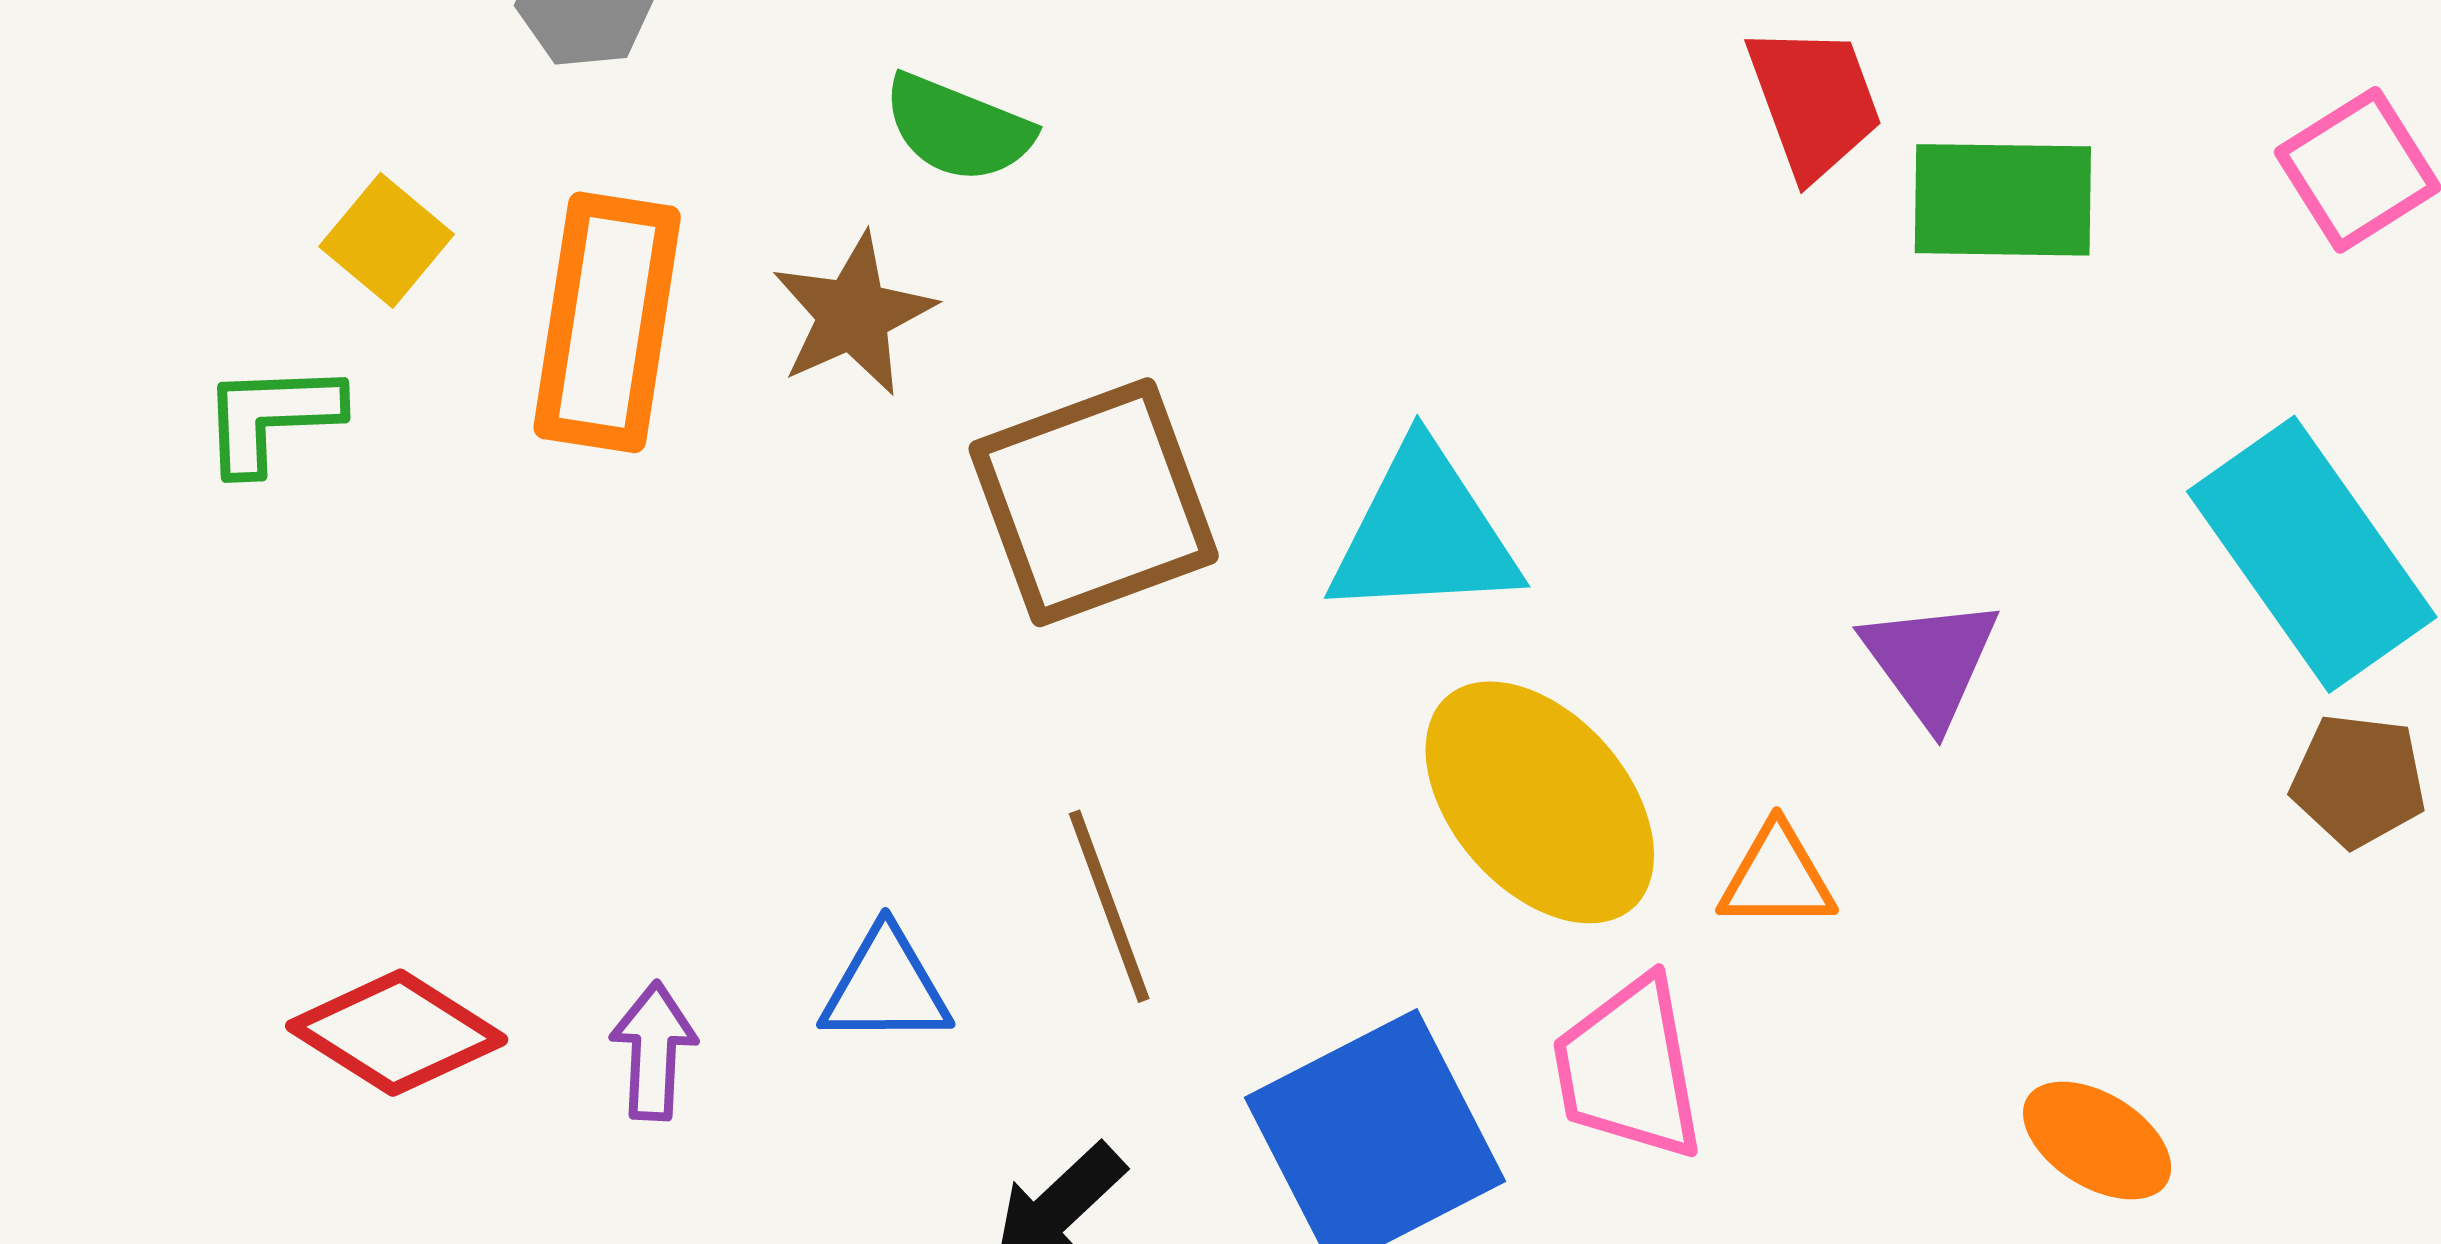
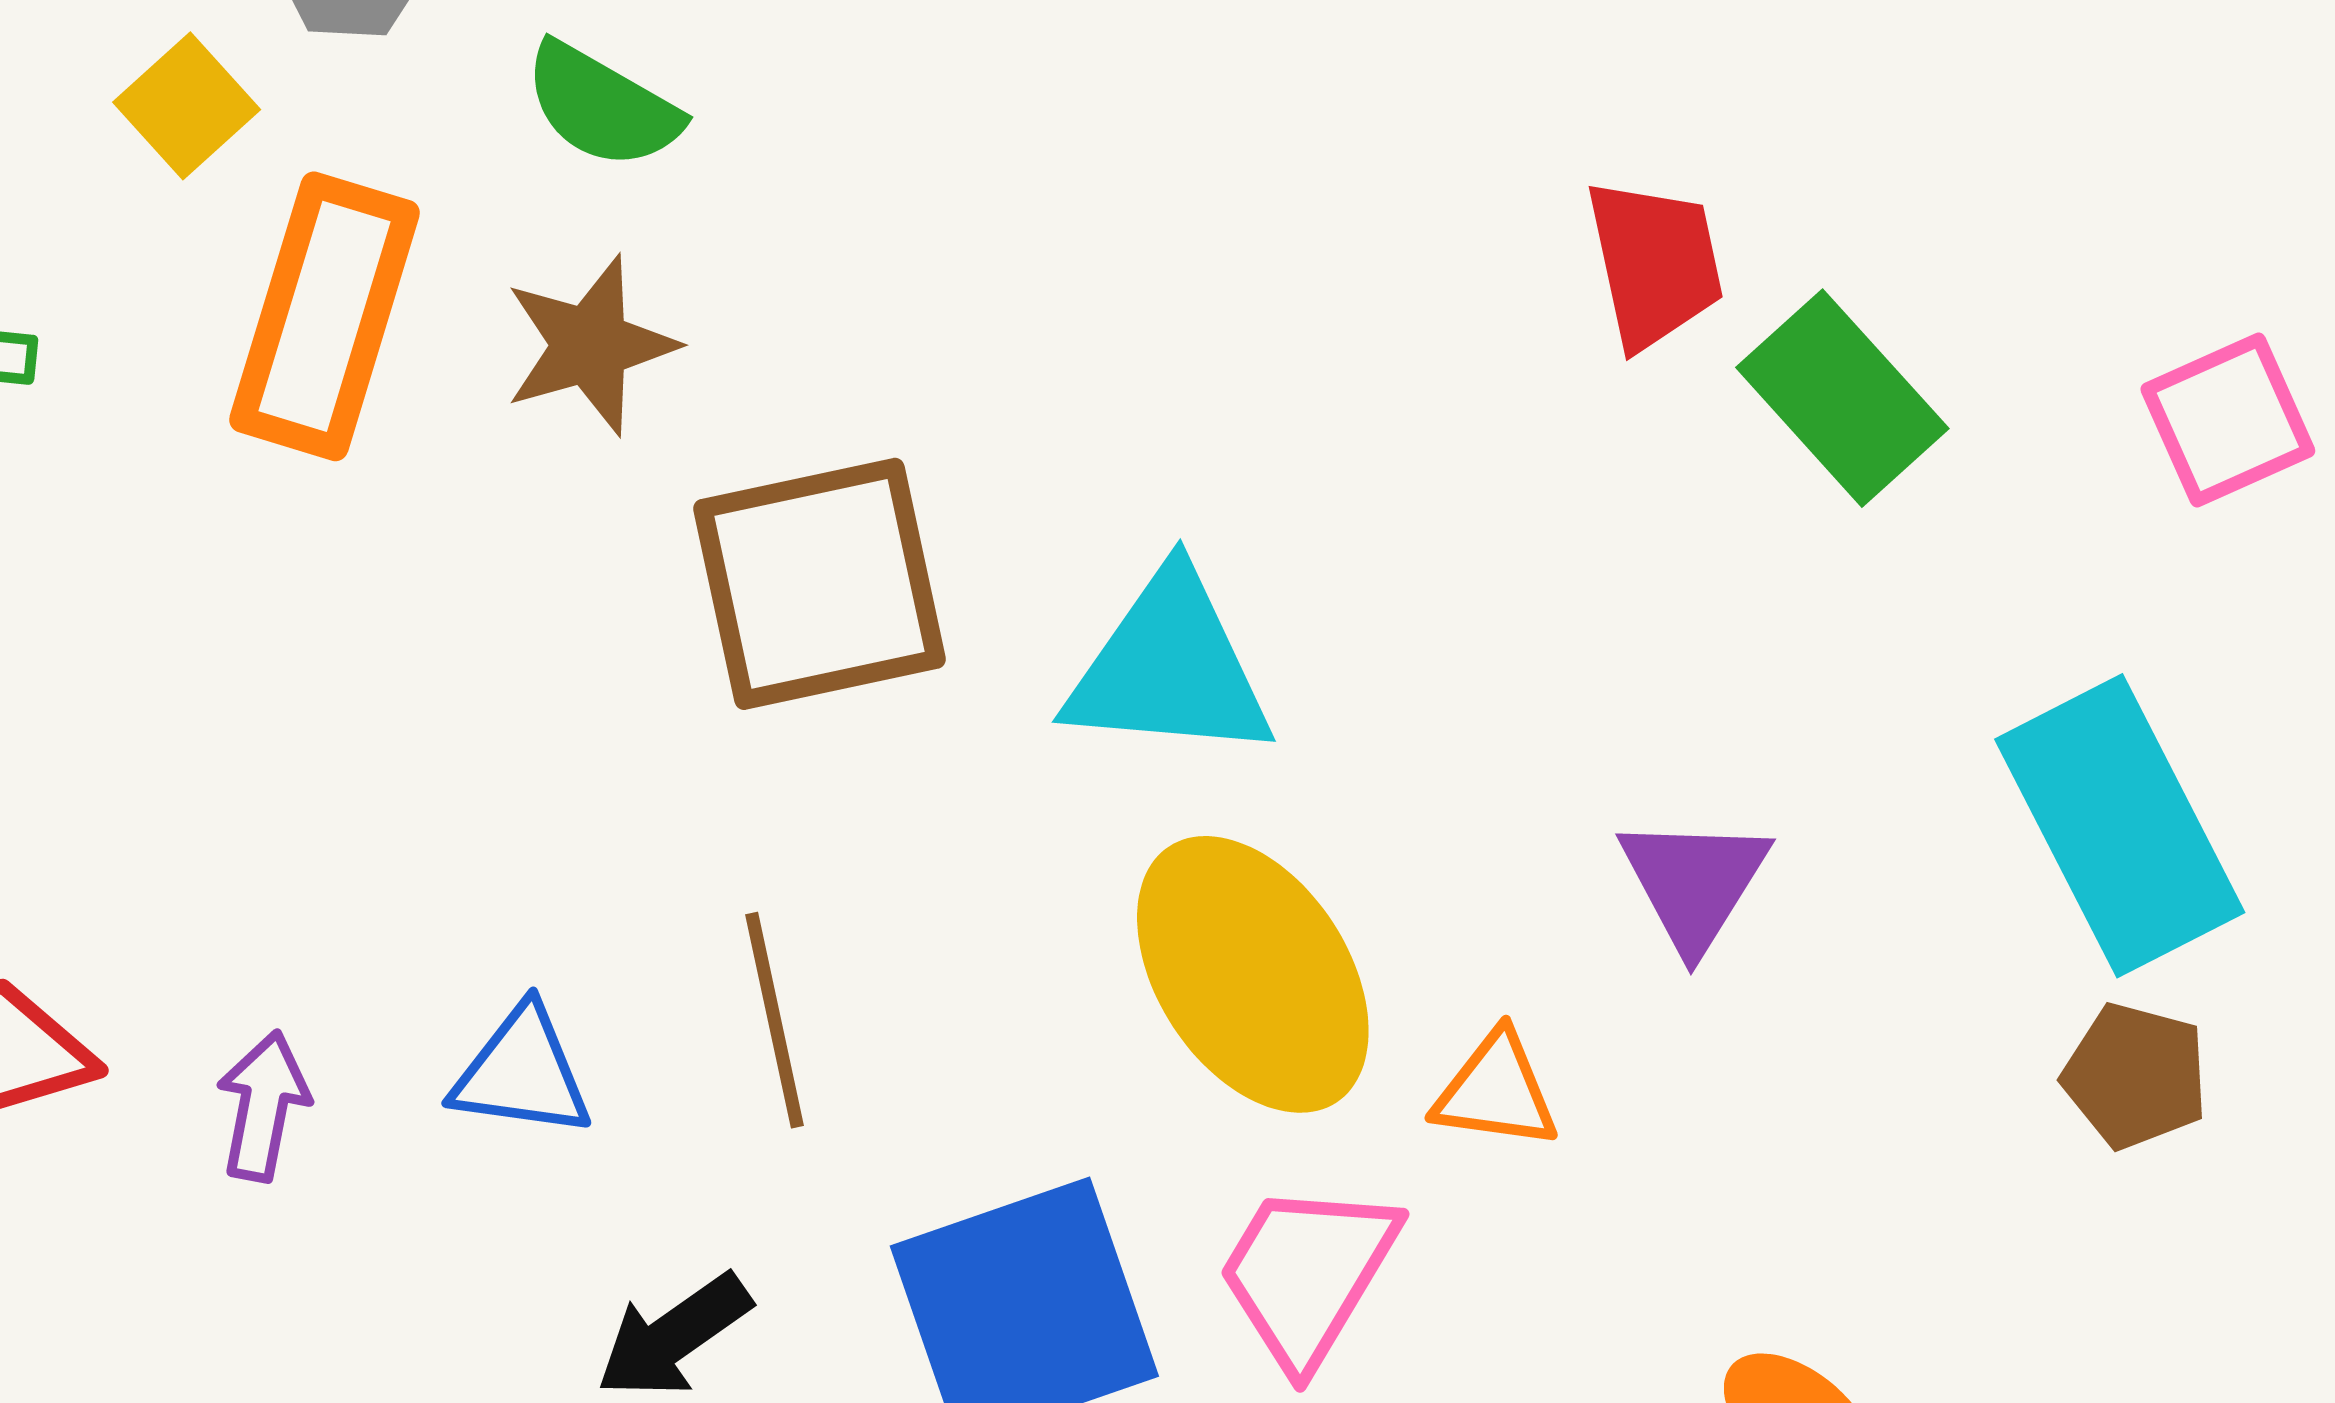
green semicircle: (958, 128) -> (602, 106), moved
green rectangle: (2003, 200) -> (1842, 398), turned 39
yellow square: (387, 240) -> (187, 106), moved
pink trapezoid: (1629, 1069) -> (1307, 1274), turned 33

